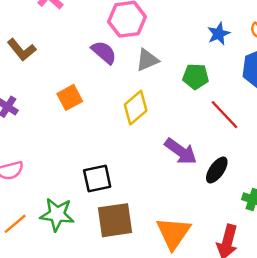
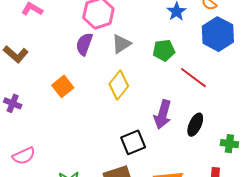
purple semicircle: (104, 52) -> (84, 44), turned -100
purple arrow: (181, 151) -> (163, 115), turned 80
black square: (97, 179) -> (133, 142), moved

